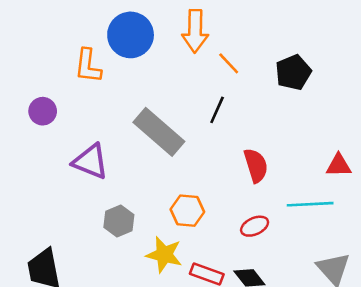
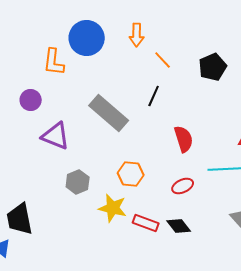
orange arrow: (195, 31) -> (137, 35), size x0.7
purple circle: (43, 111) -> (31, 100), moved

